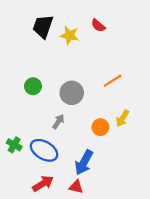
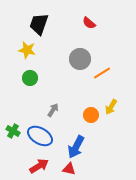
yellow star: (69, 35) -> (27, 50), moved
gray circle: (72, 93) -> (80, 59), moved

